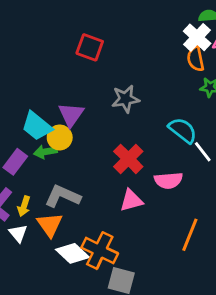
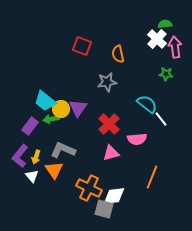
orange semicircle: (196, 59) -> (118, 54), moved
purple triangle: (71, 115) -> (78, 108), moved
white diamond: (73, 253) -> (114, 196), moved, turned -50

